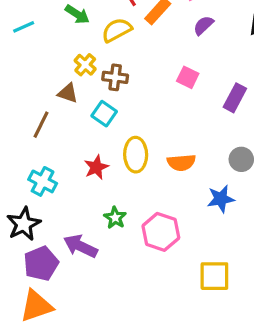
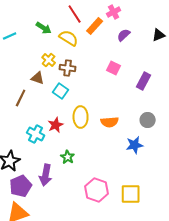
yellow semicircle: (117, 30) -> (69, 38), turned 60
cyan cross: (43, 181) -> (36, 134), moved
pink hexagon: (161, 232) -> (97, 190), moved
purple arrow: (80, 246) -> (46, 175), turned -105

